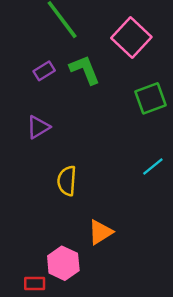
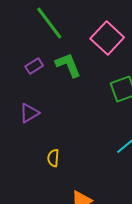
yellow semicircle: (67, 181) -> (53, 158), size x0.7

